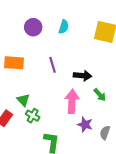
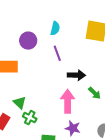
purple circle: (33, 27) -> (28, 41), moved
purple line: (53, 65) -> (57, 53), moved
purple star: (85, 124) -> (73, 128), moved

